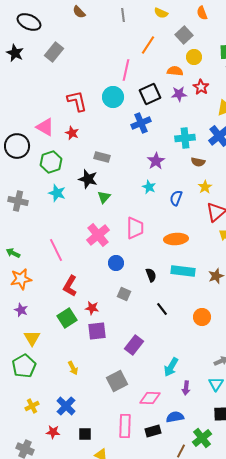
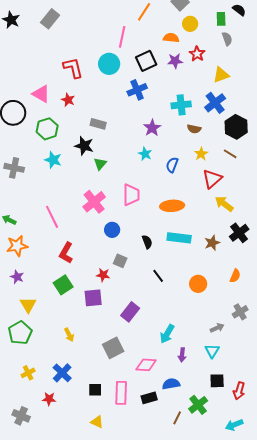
red star: (92, 308) -> (103, 275), moved
black square: (85, 434) -> (95, 390), moved

